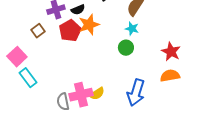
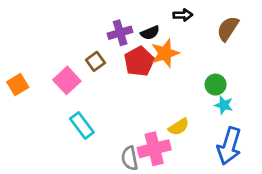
cyan star: (132, 29) -> (224, 105), moved
pink square: (17, 57) -> (67, 80), moved
yellow semicircle: (97, 94) -> (179, 127), moved

